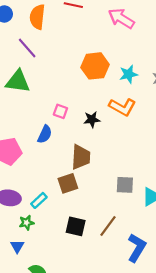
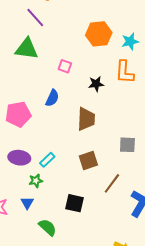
orange L-shape: (122, 107) -> (125, 72), turned 65
pink square: (60, 111) -> (65, 66), moved
brown square: (68, 183) -> (88, 161), moved
black square: (76, 226) -> (74, 203), moved

